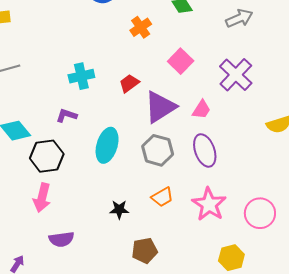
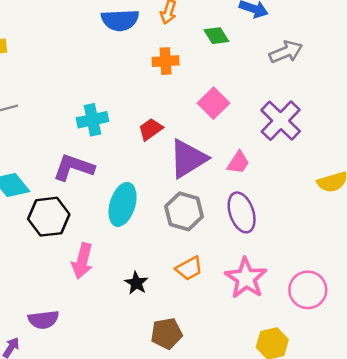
orange cross: (141, 27) -> (166, 61), turned 30
purple L-shape: (67, 115) -> (74, 167), size x1.6
pink arrow: (42, 198) -> (82, 261), moved
black star: (119, 210) -> (136, 283), turned 30
purple semicircle: (61, 239) -> (43, 320), moved

